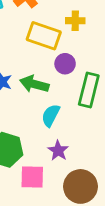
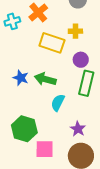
purple circle: (65, 64) -> (81, 60), moved
purple star: (58, 151) -> (78, 129), moved

